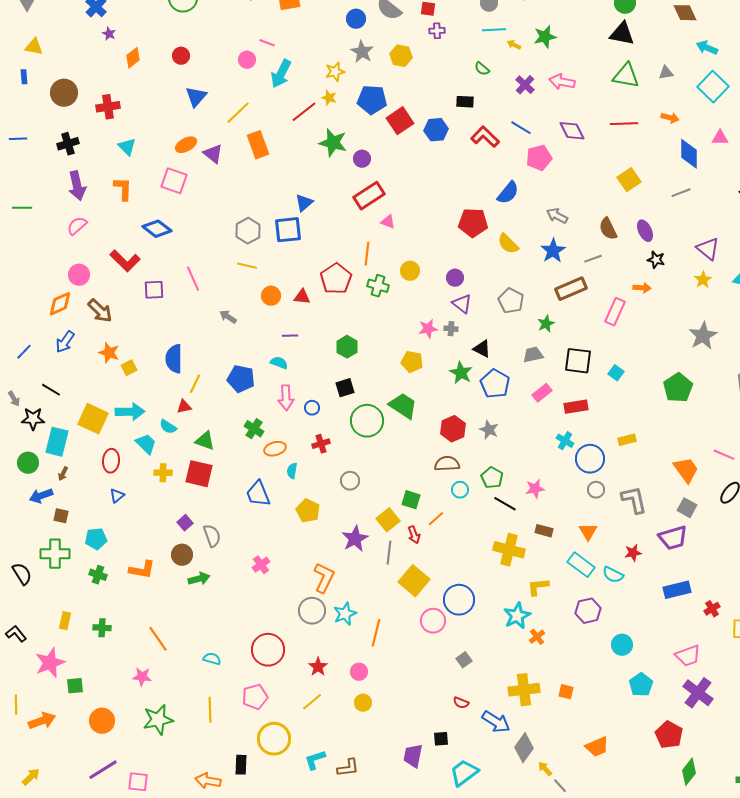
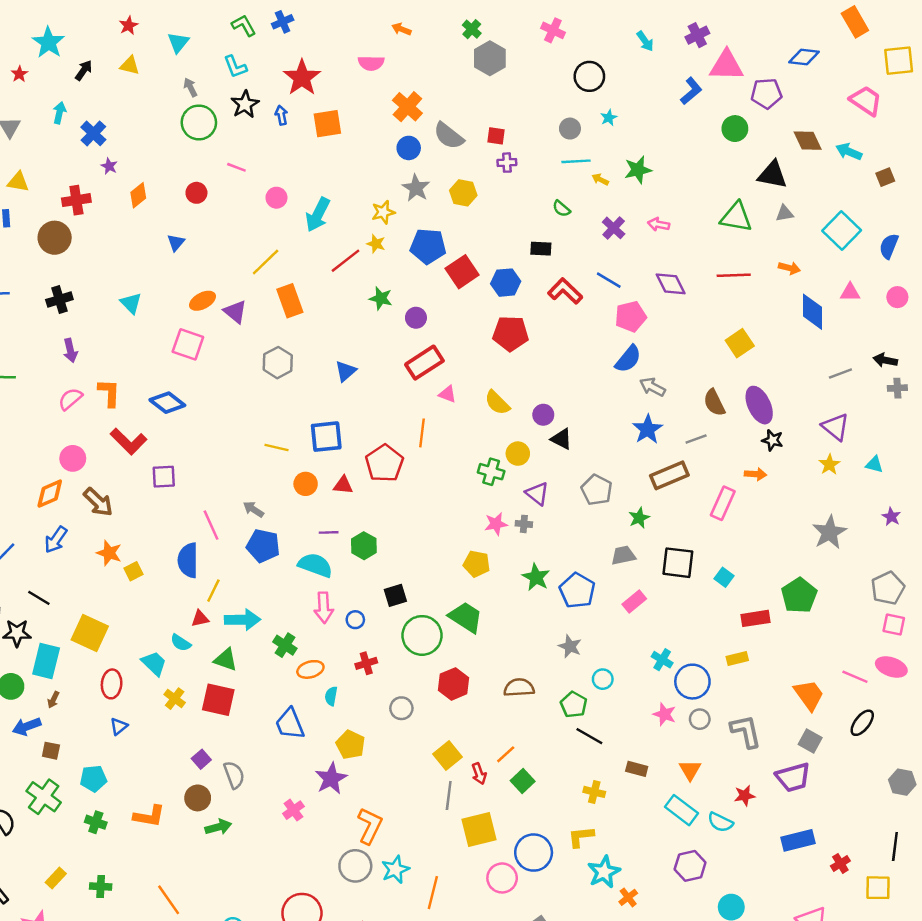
black triangle: (622, 34) -> (772, 175), moved
pink line: (267, 43) -> (236, 167), moved
cyan arrow: (707, 48) -> (849, 152), moved
pink arrow: (562, 82) -> (658, 224), size x0.7
blue triangle: (196, 97) -> (176, 243), moved, size x0.7
red cross: (108, 107) -> (76, 200), moved
green star: (333, 143) -> (381, 298), size x0.7
purple arrow: (77, 186) -> (70, 350), size x0.7
orange L-shape: (123, 189) -> (109, 393), moved
blue semicircle: (508, 193) -> (628, 359), moved
gray line: (681, 193) -> (840, 374), moved
red pentagon: (473, 223) -> (511, 333), moved
blue square: (288, 230) -> (326, 437), moved
gray hexagon: (248, 231) -> (278, 363), moved
purple ellipse: (645, 231) -> (759, 405), size x1.4
yellow semicircle: (508, 244) -> (497, 403), moved
yellow circle: (410, 271) -> (518, 454), moved
purple circle: (455, 278) -> (543, 415), moved
pink line: (193, 279) -> (211, 525), moved
green cross: (378, 286) -> (491, 472), moved
green hexagon: (347, 347) -> (364, 546), moved
black triangle: (482, 349) -> (561, 439), moved
cyan semicircle: (279, 363) -> (315, 565), size x1.6
blue pentagon: (241, 379) -> (263, 546), moved
red rectangle: (576, 407) -> (756, 618), moved
cyan arrow: (130, 412) -> (243, 620), moved
red hexagon: (453, 429) -> (454, 684), moved
yellow cross: (163, 473) -> (175, 699), turned 36
pink star: (535, 489) -> (665, 714), moved, turned 30
cyan circle: (460, 490) -> (603, 679), moved
green square: (411, 500) -> (523, 781), moved, turned 30
purple star: (355, 539) -> (331, 779), moved
yellow cross: (509, 550) -> (594, 792), size x0.6
green cross: (55, 554) -> (44, 797), turned 36
yellow square: (414, 581) -> (479, 829), turned 36
yellow L-shape: (538, 587) -> (581, 837), moved
yellow rectangle: (65, 621) -> (56, 878), turned 30

